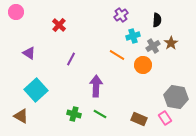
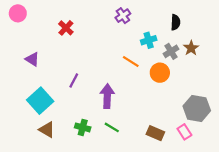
purple cross: (121, 15) -> (123, 16), moved
purple line: (71, 59) -> (74, 80), moved
brown triangle: (21, 116) -> (47, 130), moved

